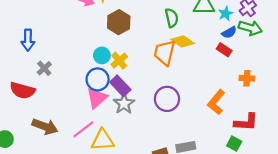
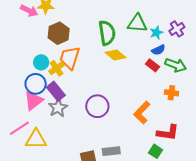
green semicircle: (172, 18) -> (107, 33), size x1.4
green arrow: (250, 28) -> (176, 65), moved
orange trapezoid: (165, 53) -> (70, 58), moved

